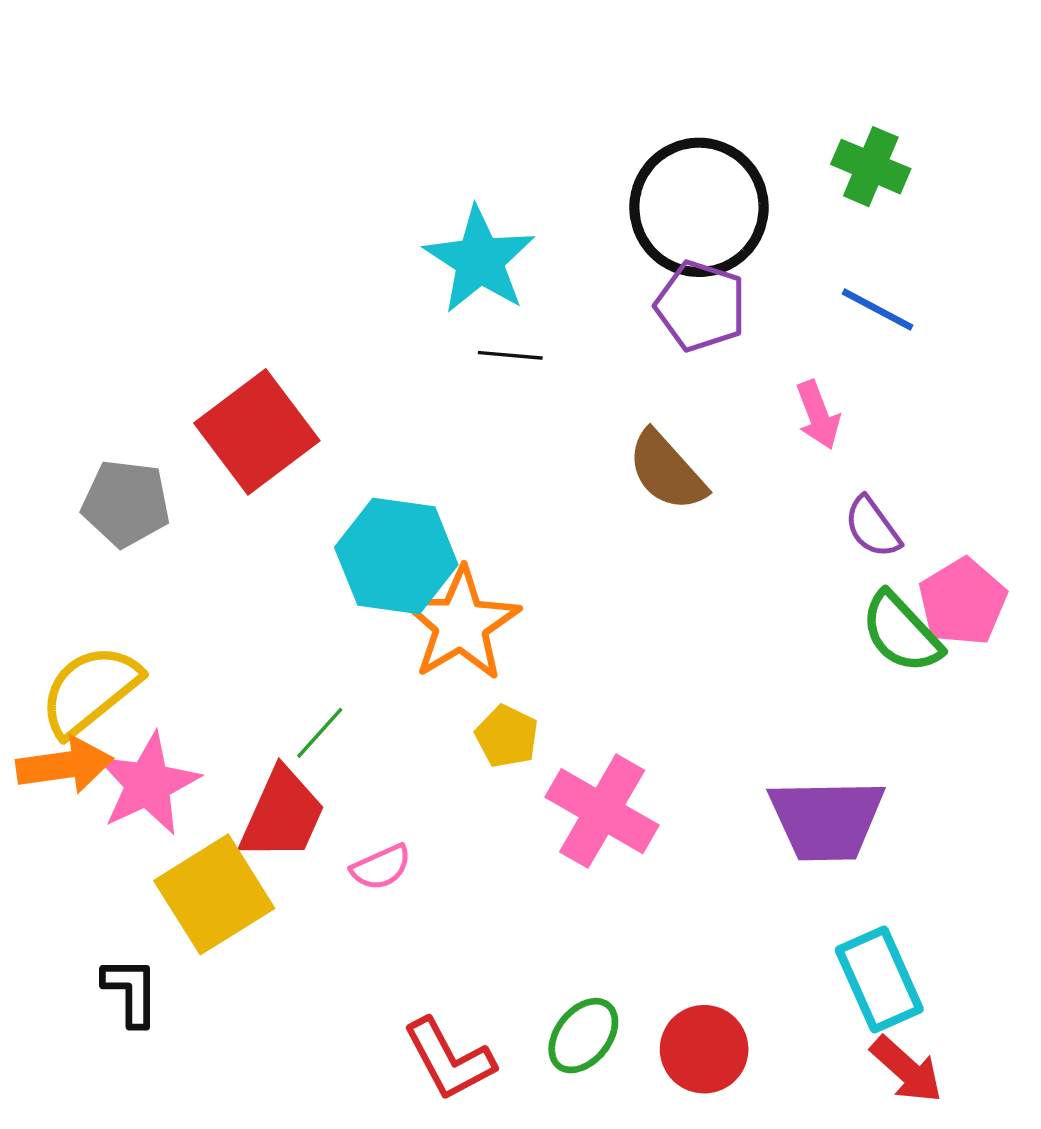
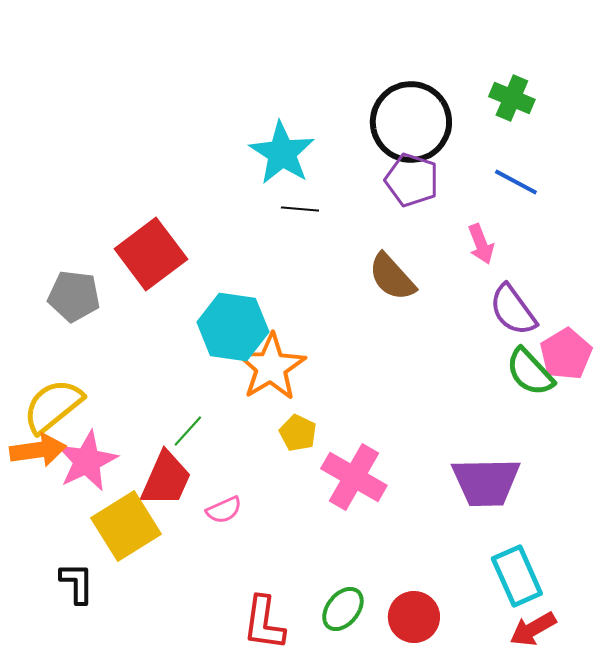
purple semicircle: (872, 527) -> (513, 310), size x1.4
red L-shape: (449, 1059) -> (264, 623), turned 36
red arrow: (906, 1070) -> (533, 629), turned 108

